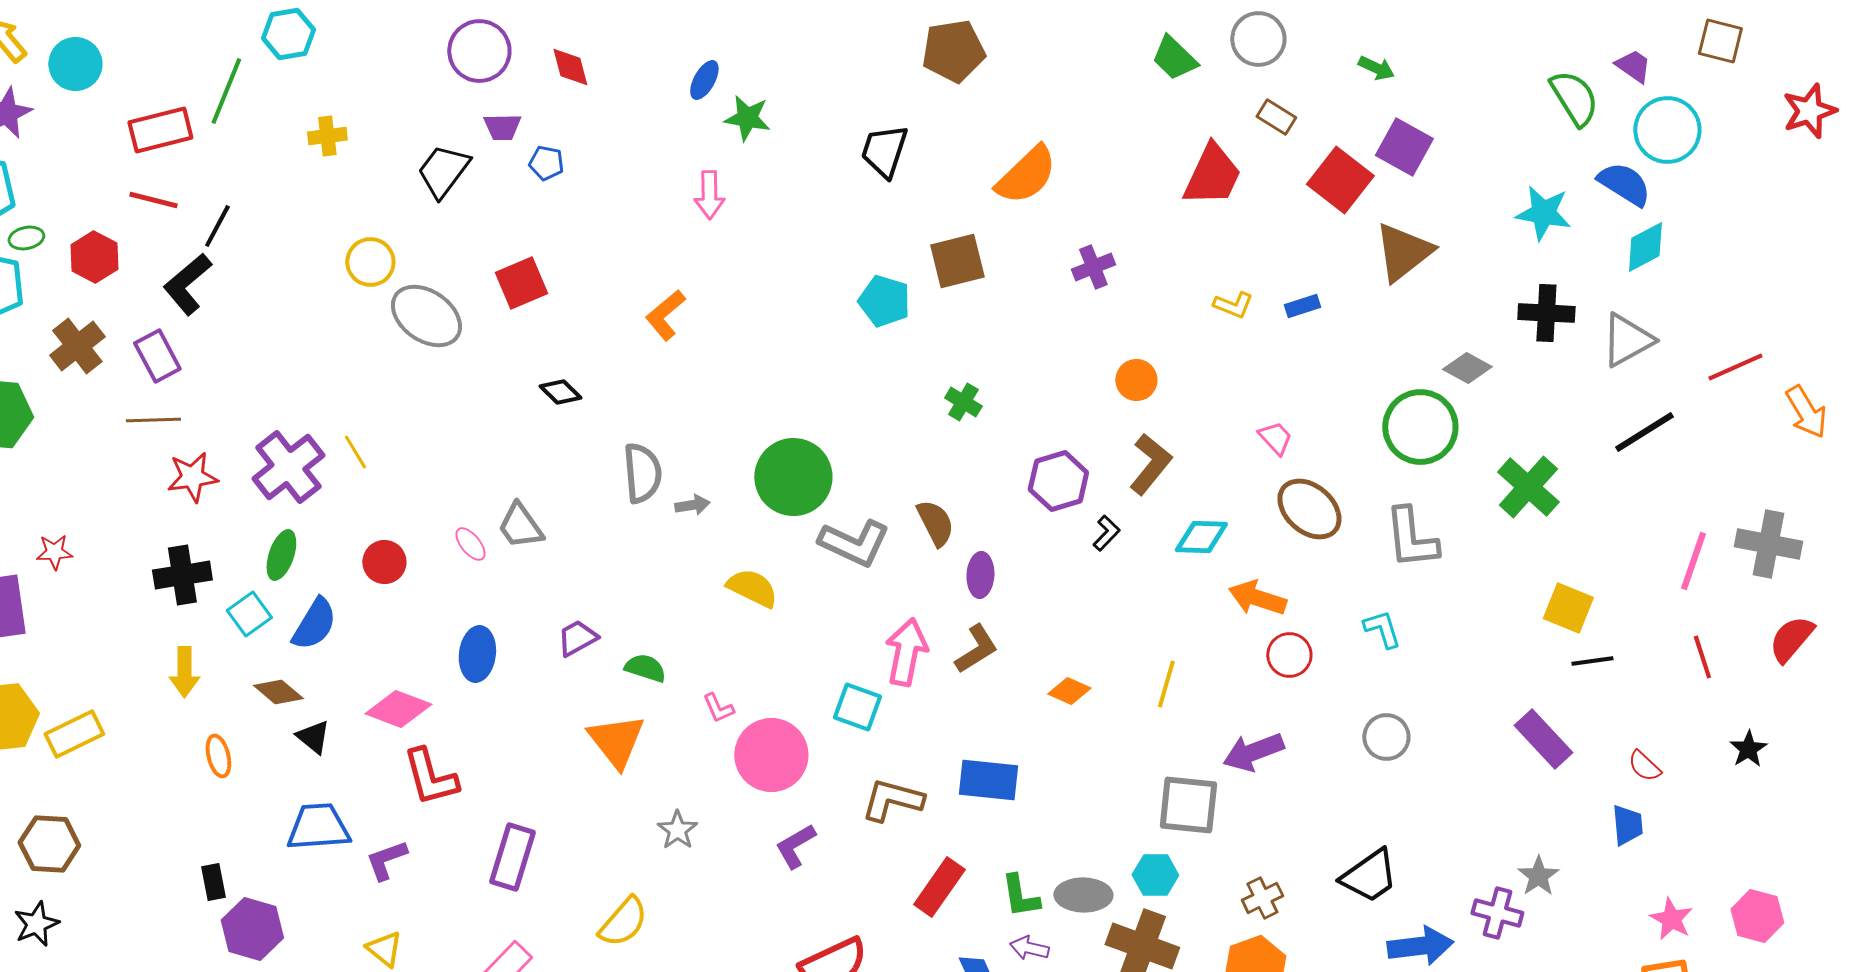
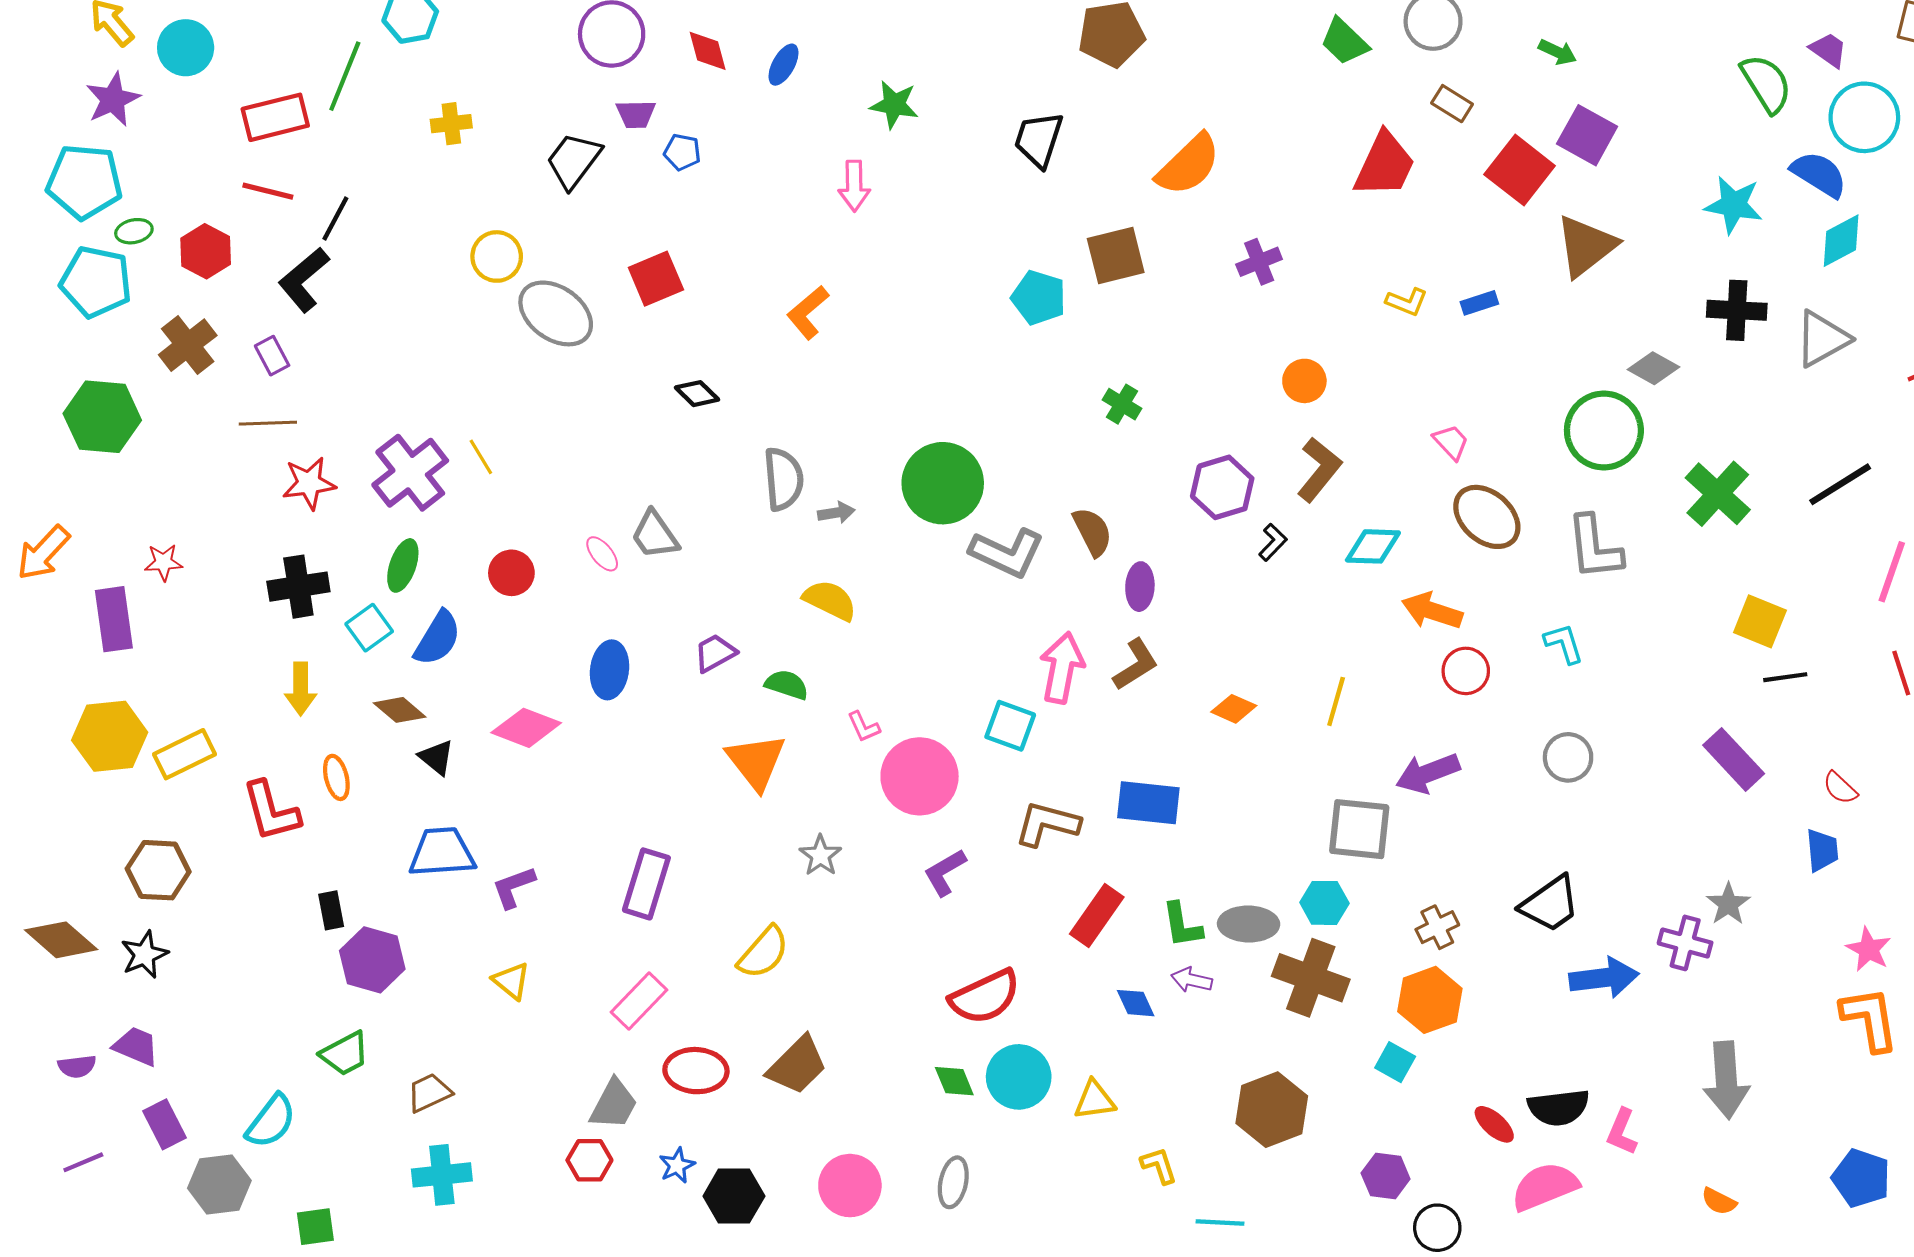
blue ellipse: (704, 80) -> (783, 65), moved
purple rectangle: (157, 356) -> (272, 356), size x0.7
black line: (1644, 432) -> (1840, 484), moved
yellow semicircle: (752, 588) -> (830, 600), moved
red L-shape: (430, 777) -> (271, 811), moved

